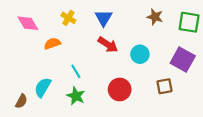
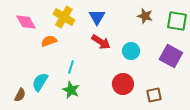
yellow cross: (68, 18) -> (64, 17), size x1.5
cyan line: (76, 71) -> (71, 67), turned 48
brown square: (165, 86) -> (154, 95), moved
red circle: (120, 89) -> (123, 84), moved

